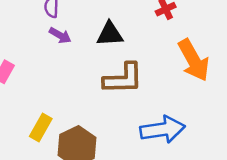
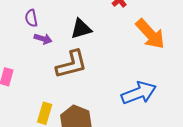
brown L-shape: (123, 79) -> (72, 64), moved

